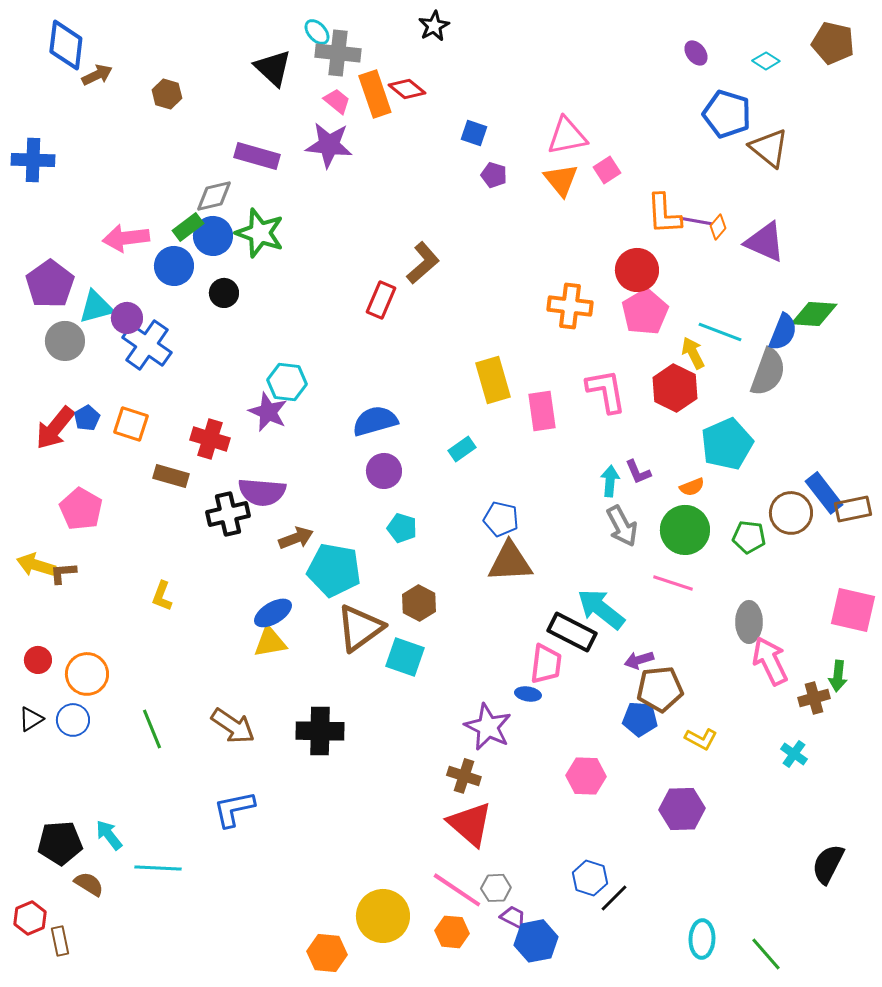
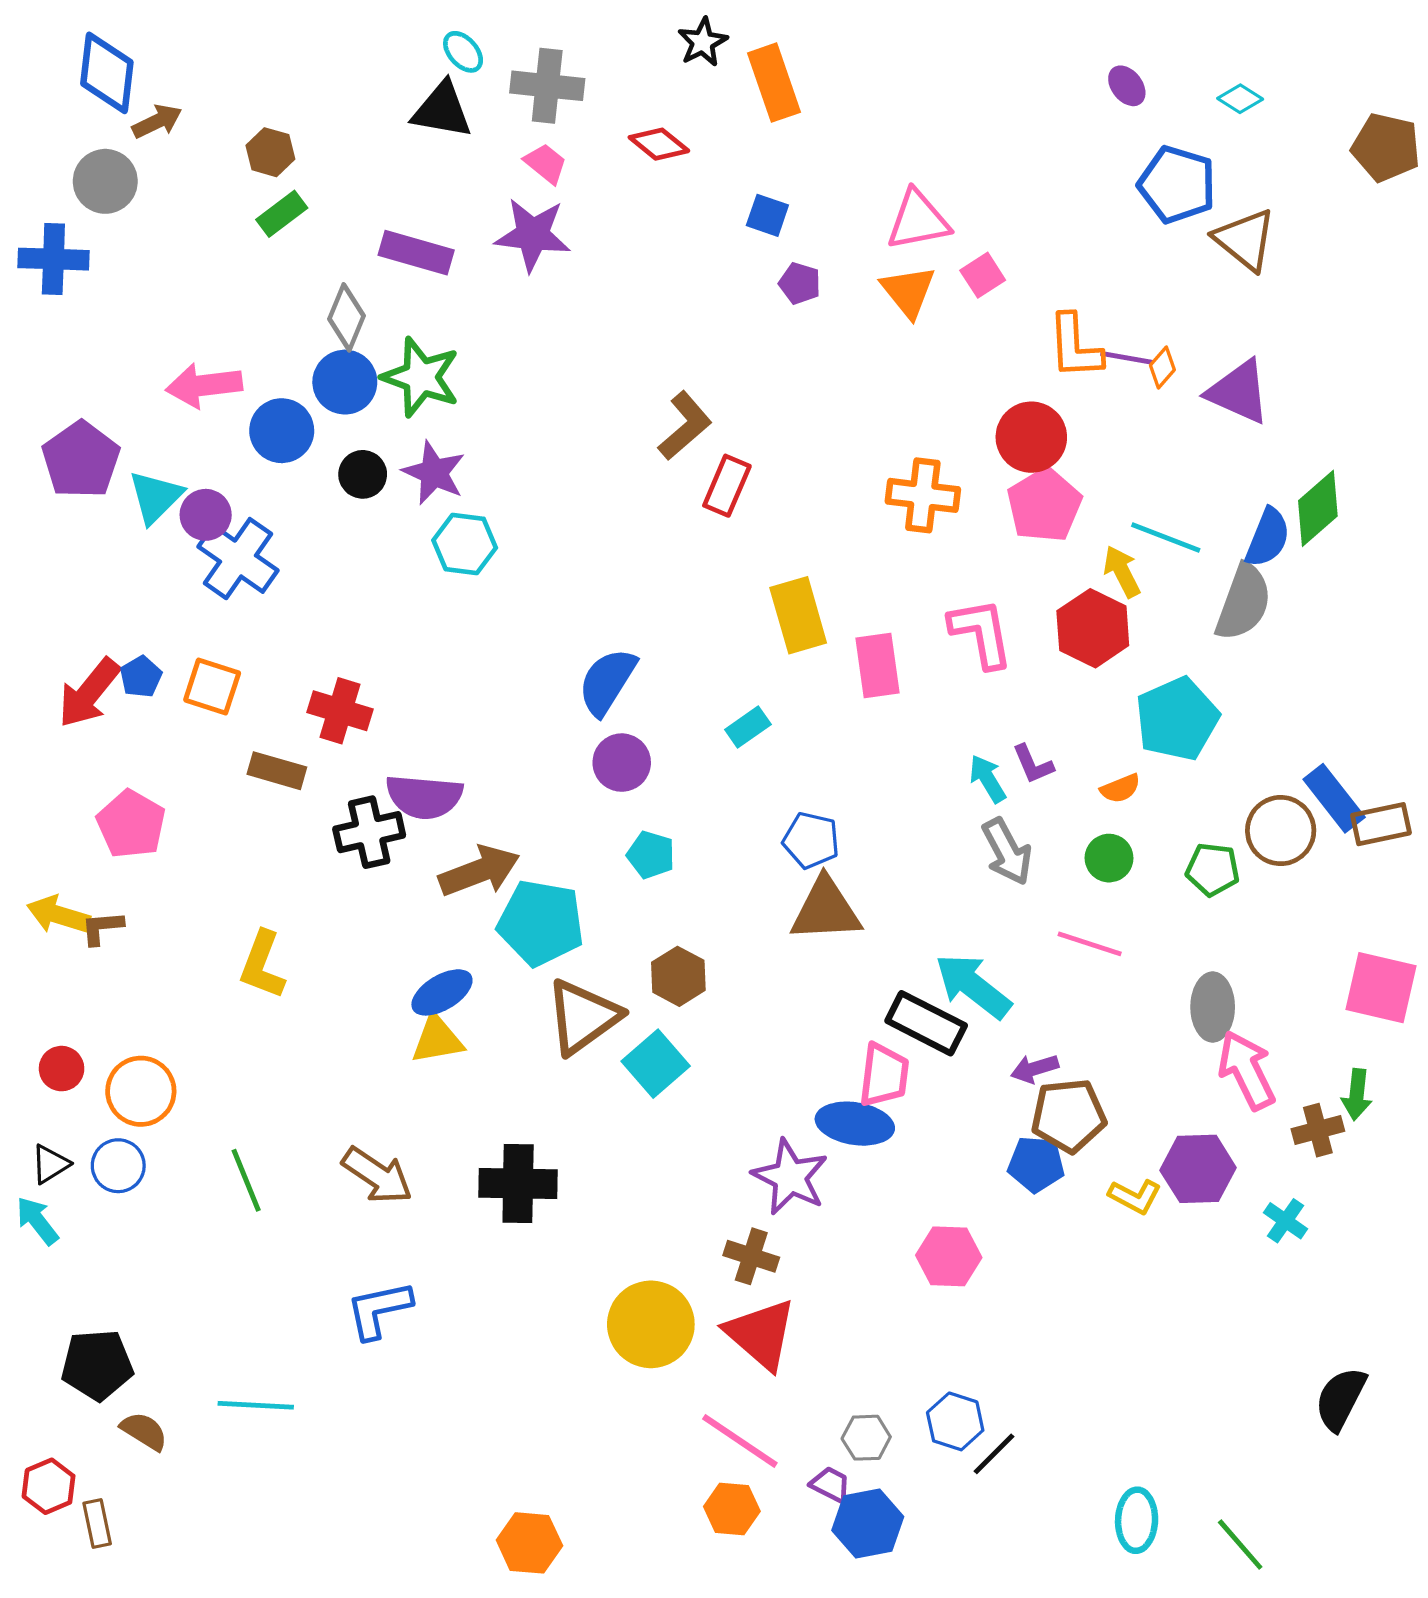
cyan ellipse: (317, 32) -> (463, 52), moved
brown pentagon: (833, 43) -> (1386, 147), moved
black triangle: (273, 68) -> (442, 110), turned -33
orange rectangle: (375, 94) -> (774, 83), moved
gray diamond: (214, 196) -> (346, 317), turned -54
green rectangle: (188, 227) -> (282, 214), moved
red rectangle: (381, 300) -> (727, 486), moved
cyan triangle: (96, 307) -> (155, 497), turned -30
green diamond: (814, 314) -> (1318, 508), turned -45
gray circle: (65, 341) -> (105, 181), moved
cyan hexagon: (287, 382) -> (465, 544), moved
purple star: (268, 412) -> (434, 473), moved
blue semicircle: (375, 421) -> (607, 682), turned -42
cyan arrow: (610, 481) -> (988, 779), turned -36
green circle: (685, 530) -> (1109, 858), size x0.6
brown arrow: (296, 538) -> (479, 871), size x1.4
yellow L-shape: (162, 596) -> (262, 965), size x1.4
cyan square: (405, 657) -> (656, 1064), turned 30
blue ellipse: (528, 694) -> (855, 1124), size x1.8
purple hexagon: (682, 809) -> (1198, 1169), moved
cyan arrow: (109, 835) -> (37, 1221), moved
gray hexagon: (496, 888) -> (866, 1438), moved
yellow circle: (383, 916) -> (651, 1324), moved

